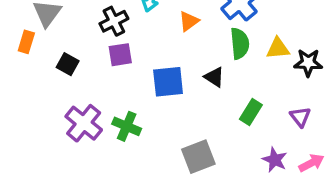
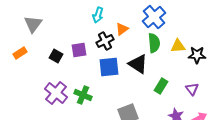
black cross: (114, 21) -> (105, 41), moved
orange rectangle: (26, 42) -> (20, 53), moved, turned 40
black square: (68, 64) -> (56, 56), moved
black triangle: (214, 77) -> (138, 64), size x1.5

